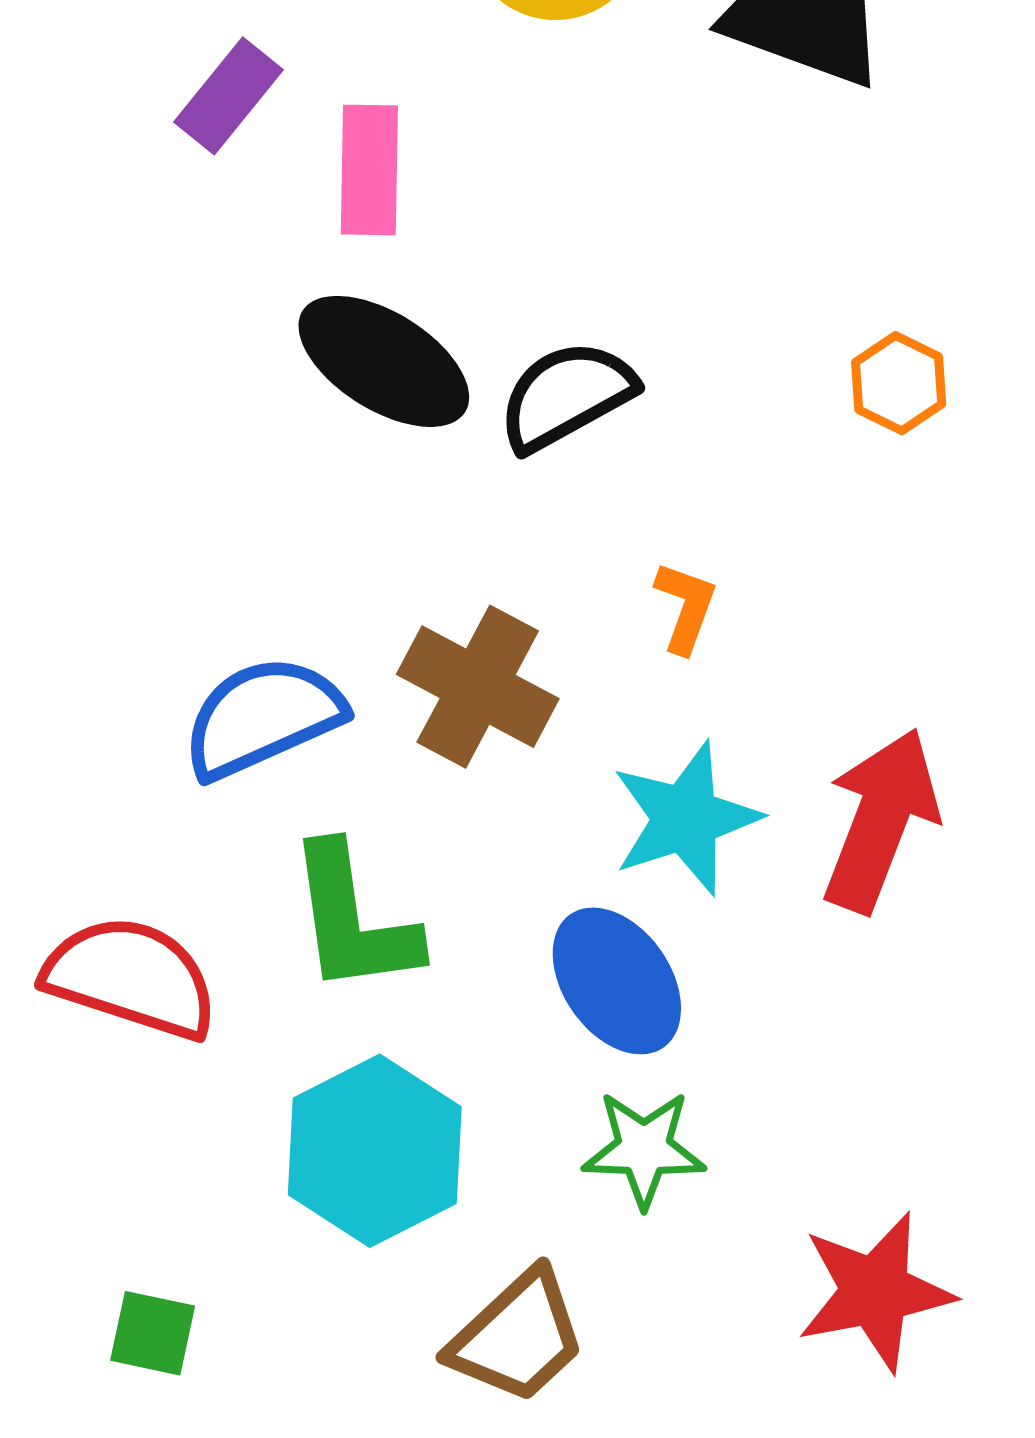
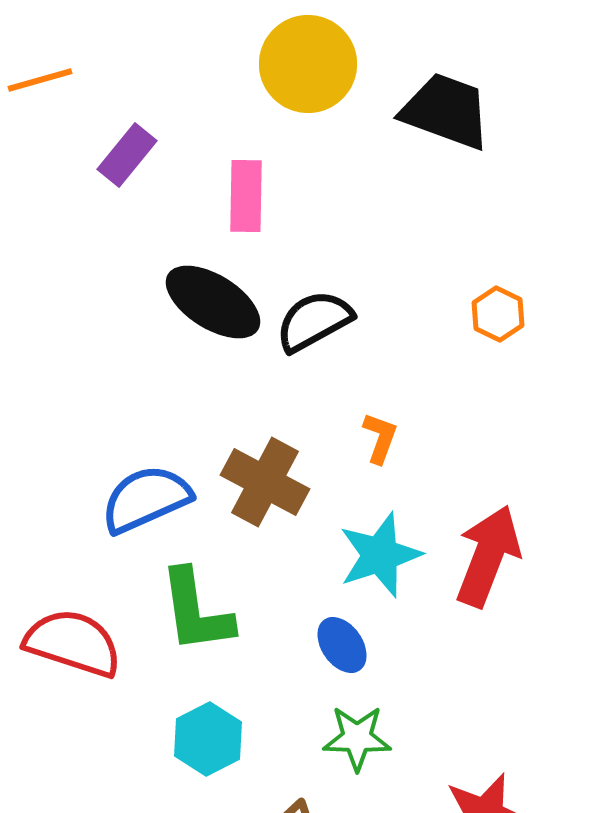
pink rectangle: (369, 170) -> (246, 196), moved
blue ellipse: (617, 981) -> (342, 645), size x0.7
cyan hexagon: (375, 1151) -> (208, 739), size x0.7

